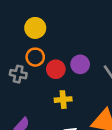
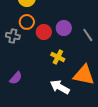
yellow cross: (63, 100) -> (58, 57), moved, turned 32

